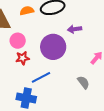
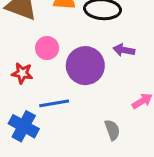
pink circle: (18, 41) -> (47, 48), moved
red star: (23, 58) -> (22, 73), moved

